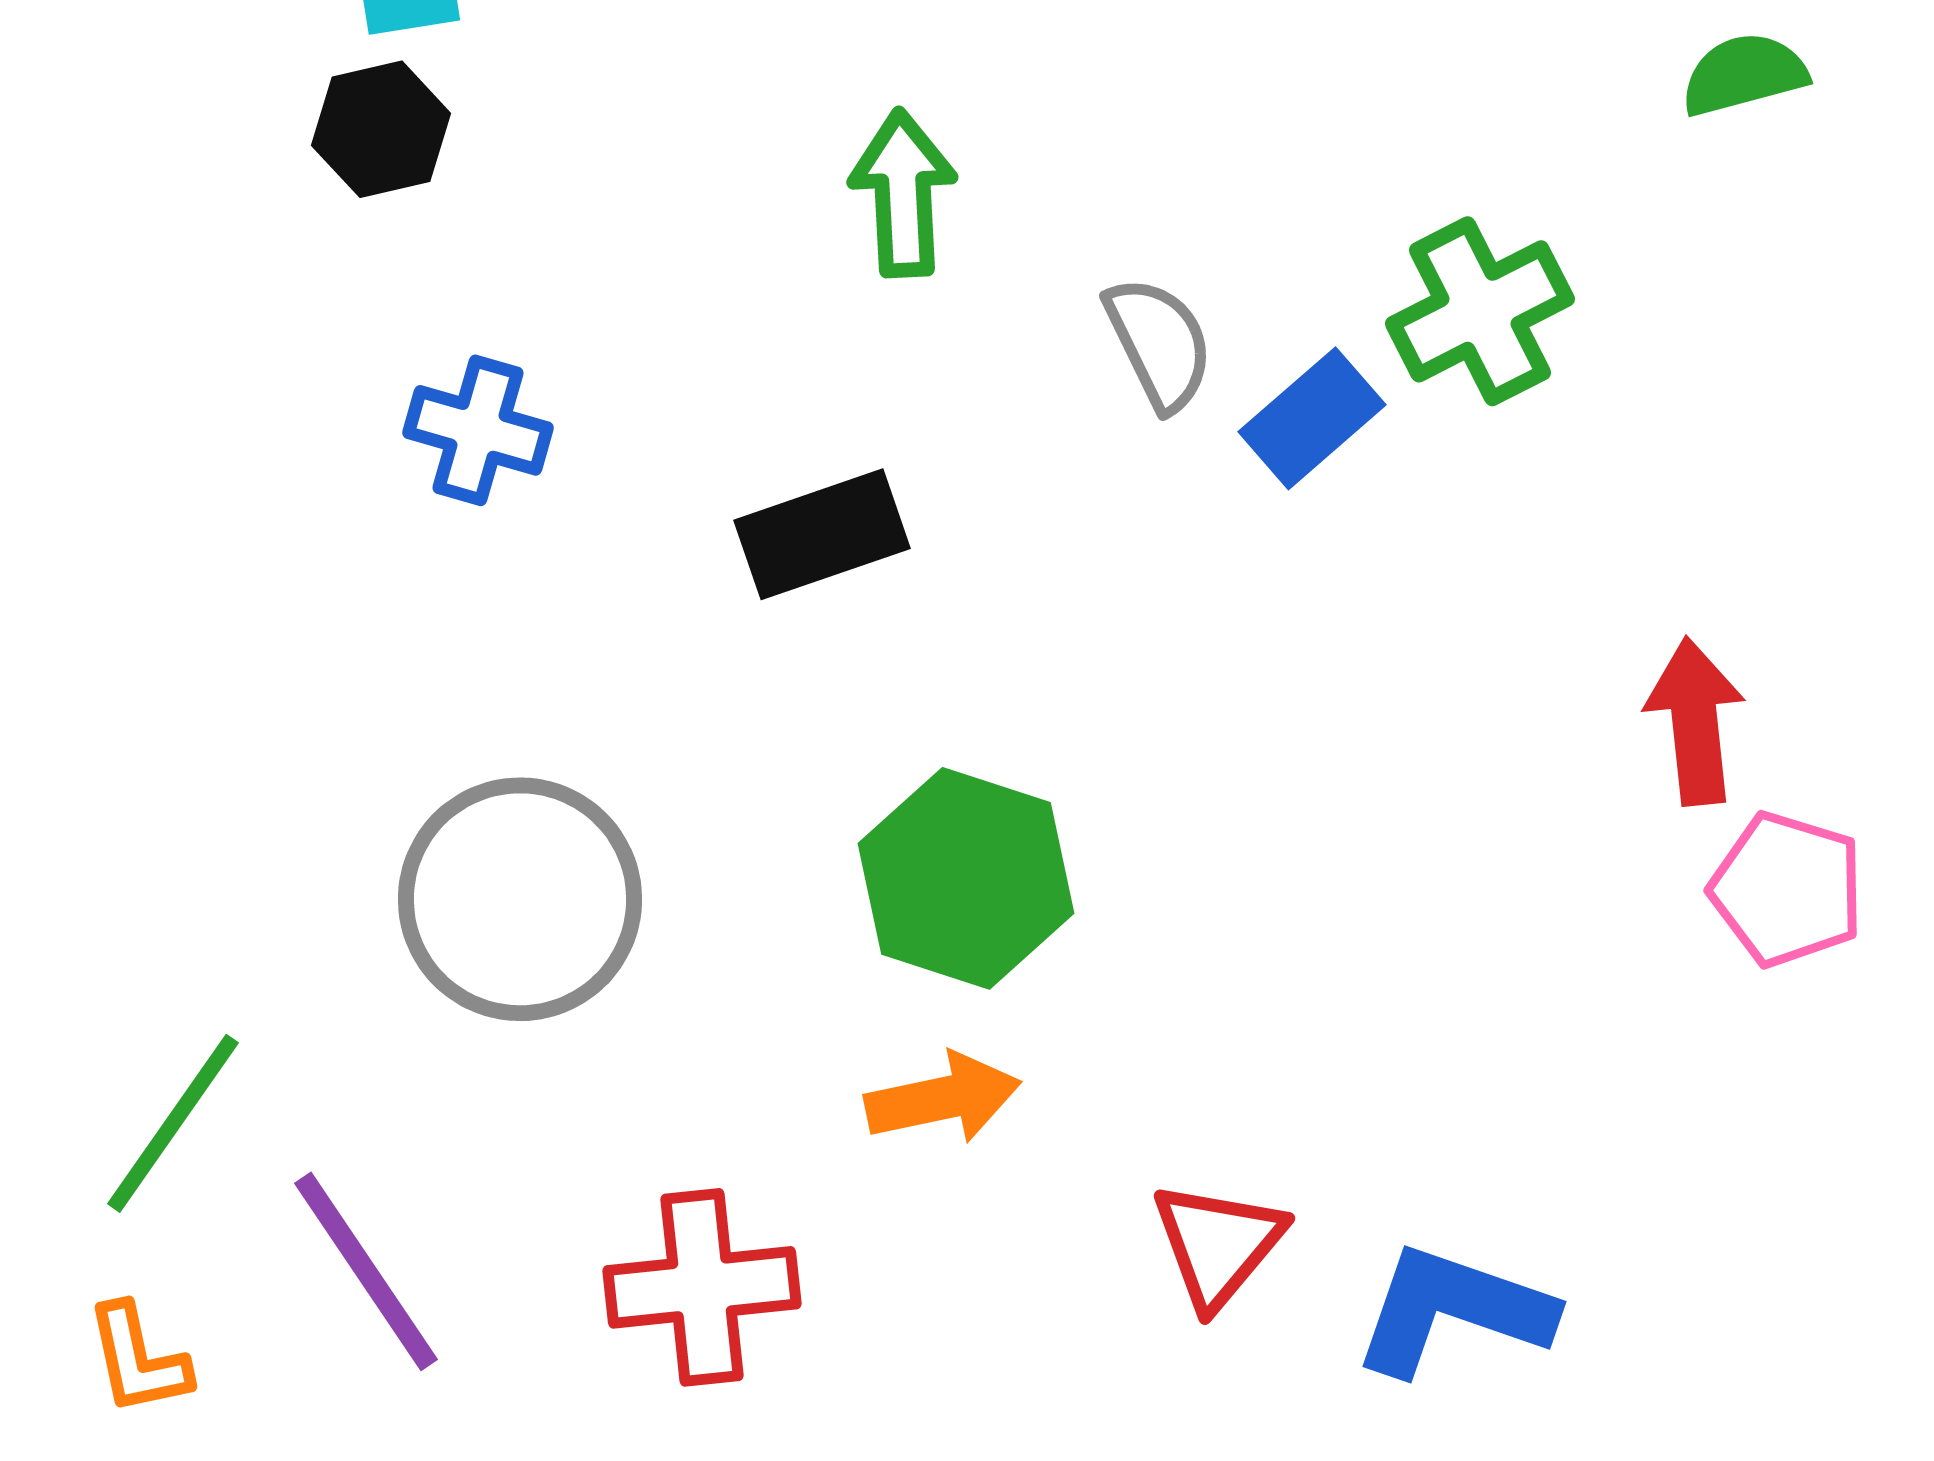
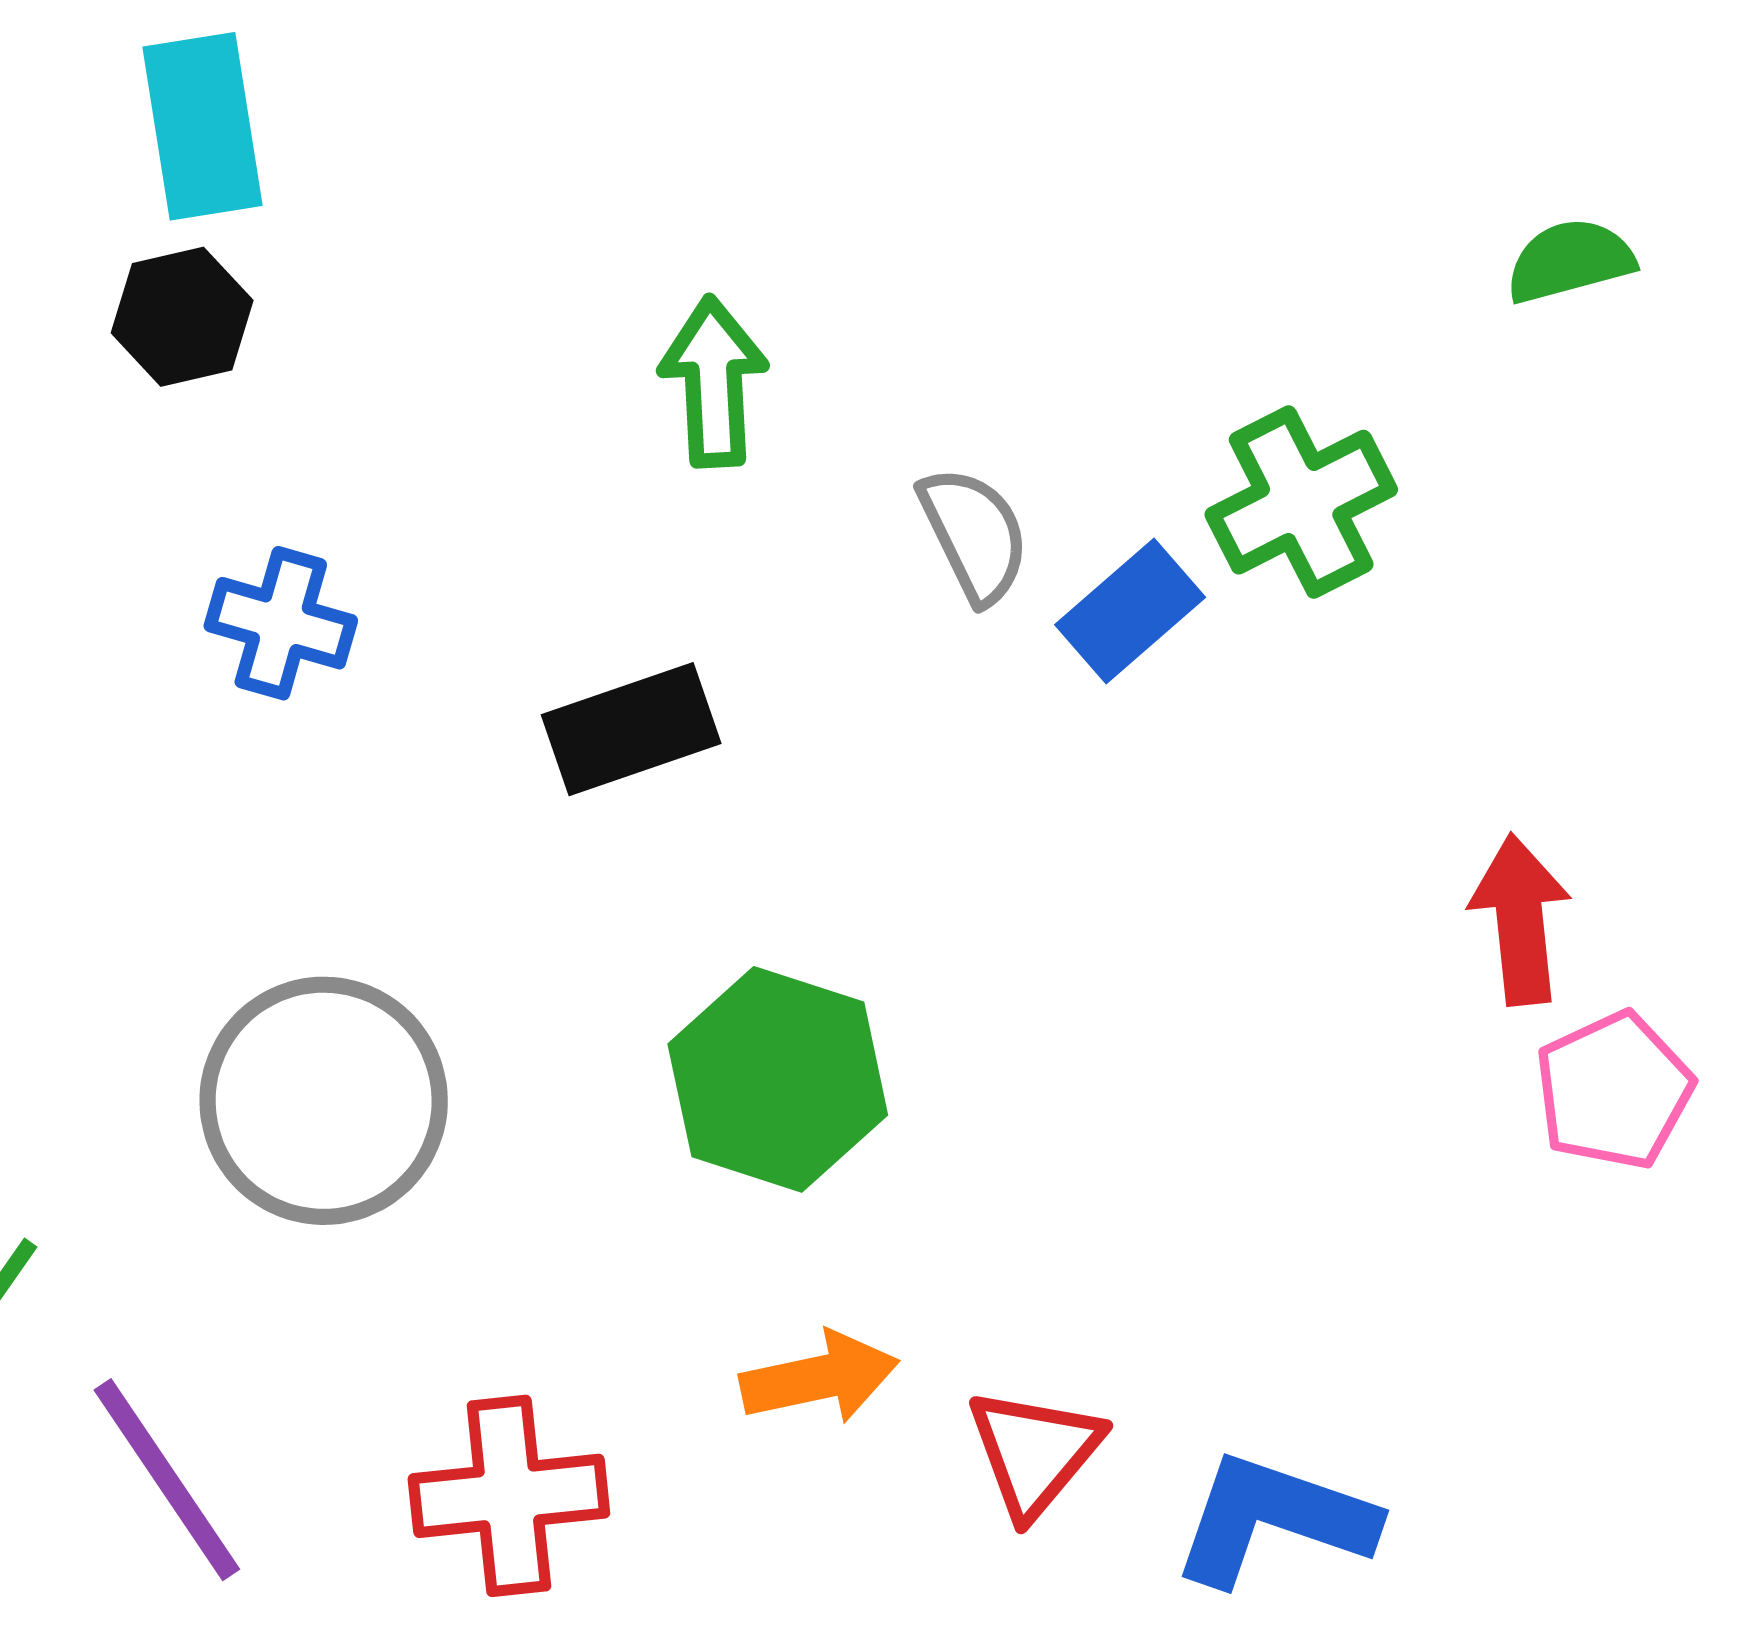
pink pentagon: (1787, 889) -> (1614, 1091), turned 30
orange arrow: (943, 1098) -> (820, 1378), moved

